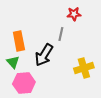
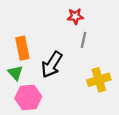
red star: (74, 14) -> (75, 16), moved
gray line: (61, 34) -> (84, 40), moved

